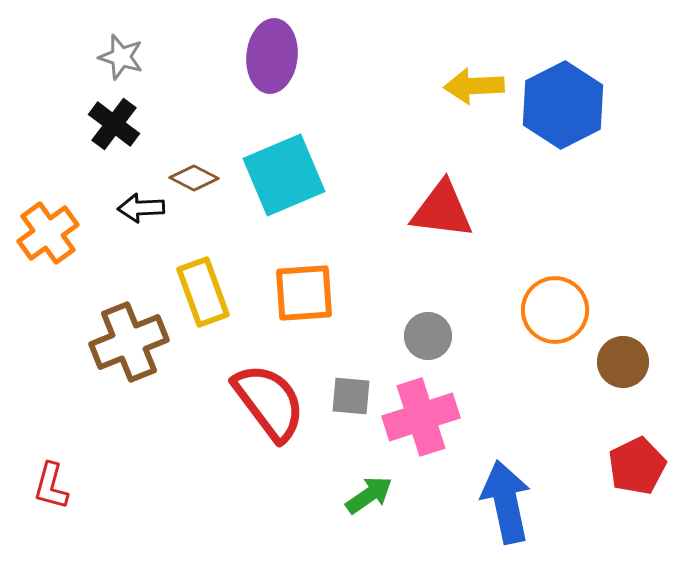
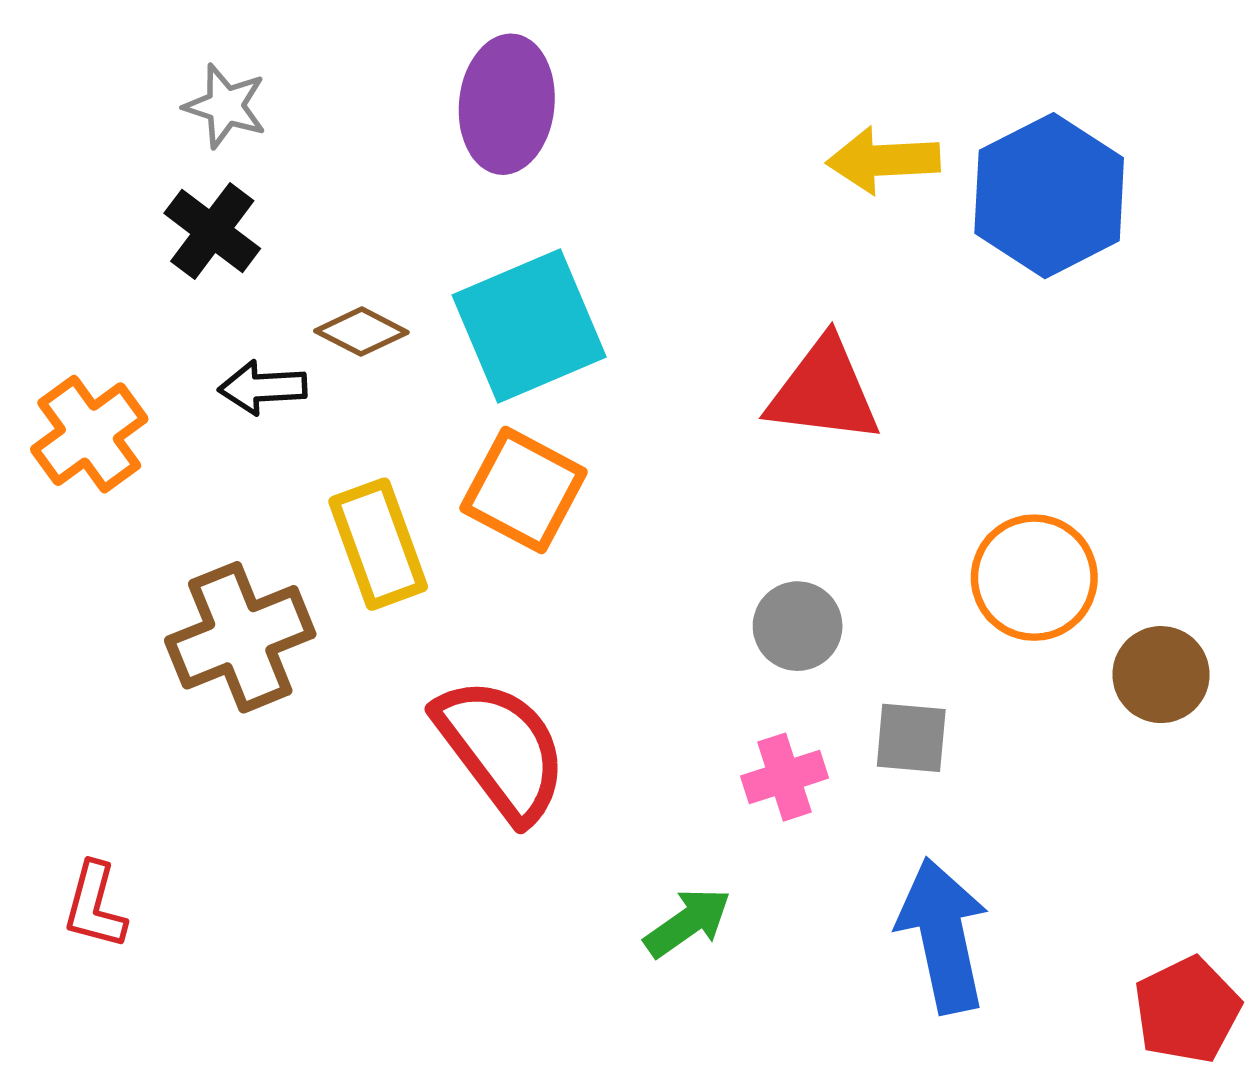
orange square: (304, 293) -> (524, 490), moved, turned 32
gray square: (351, 396) -> (911, 738), moved
pink cross: (421, 417) -> (784, 777), size x0.6
red pentagon: (637, 466) -> (1187, 1010), moved

